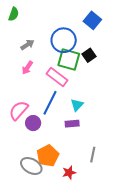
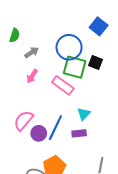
green semicircle: (14, 14) -> (15, 35), moved
black square: (89, 55) -> (96, 62), turned -32
blue line: (50, 103) -> (55, 128), moved

